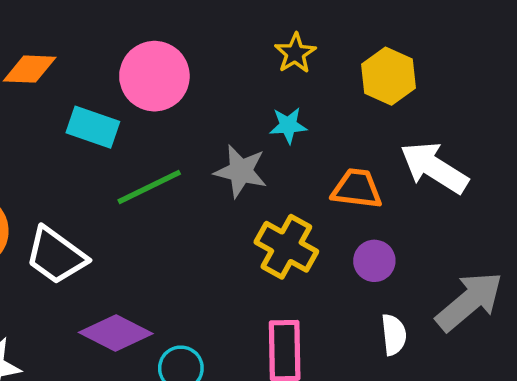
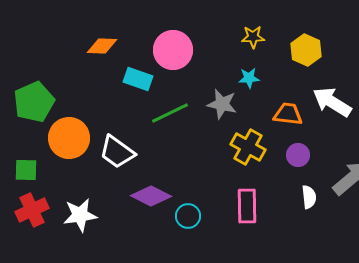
yellow star: (295, 53) -> (253, 37), turned 30

